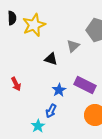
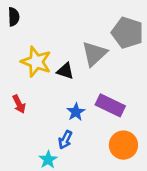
yellow star: (34, 25) -> (36, 62), moved, turned -30
gray triangle: (73, 46) -> (94, 54), size x1.5

